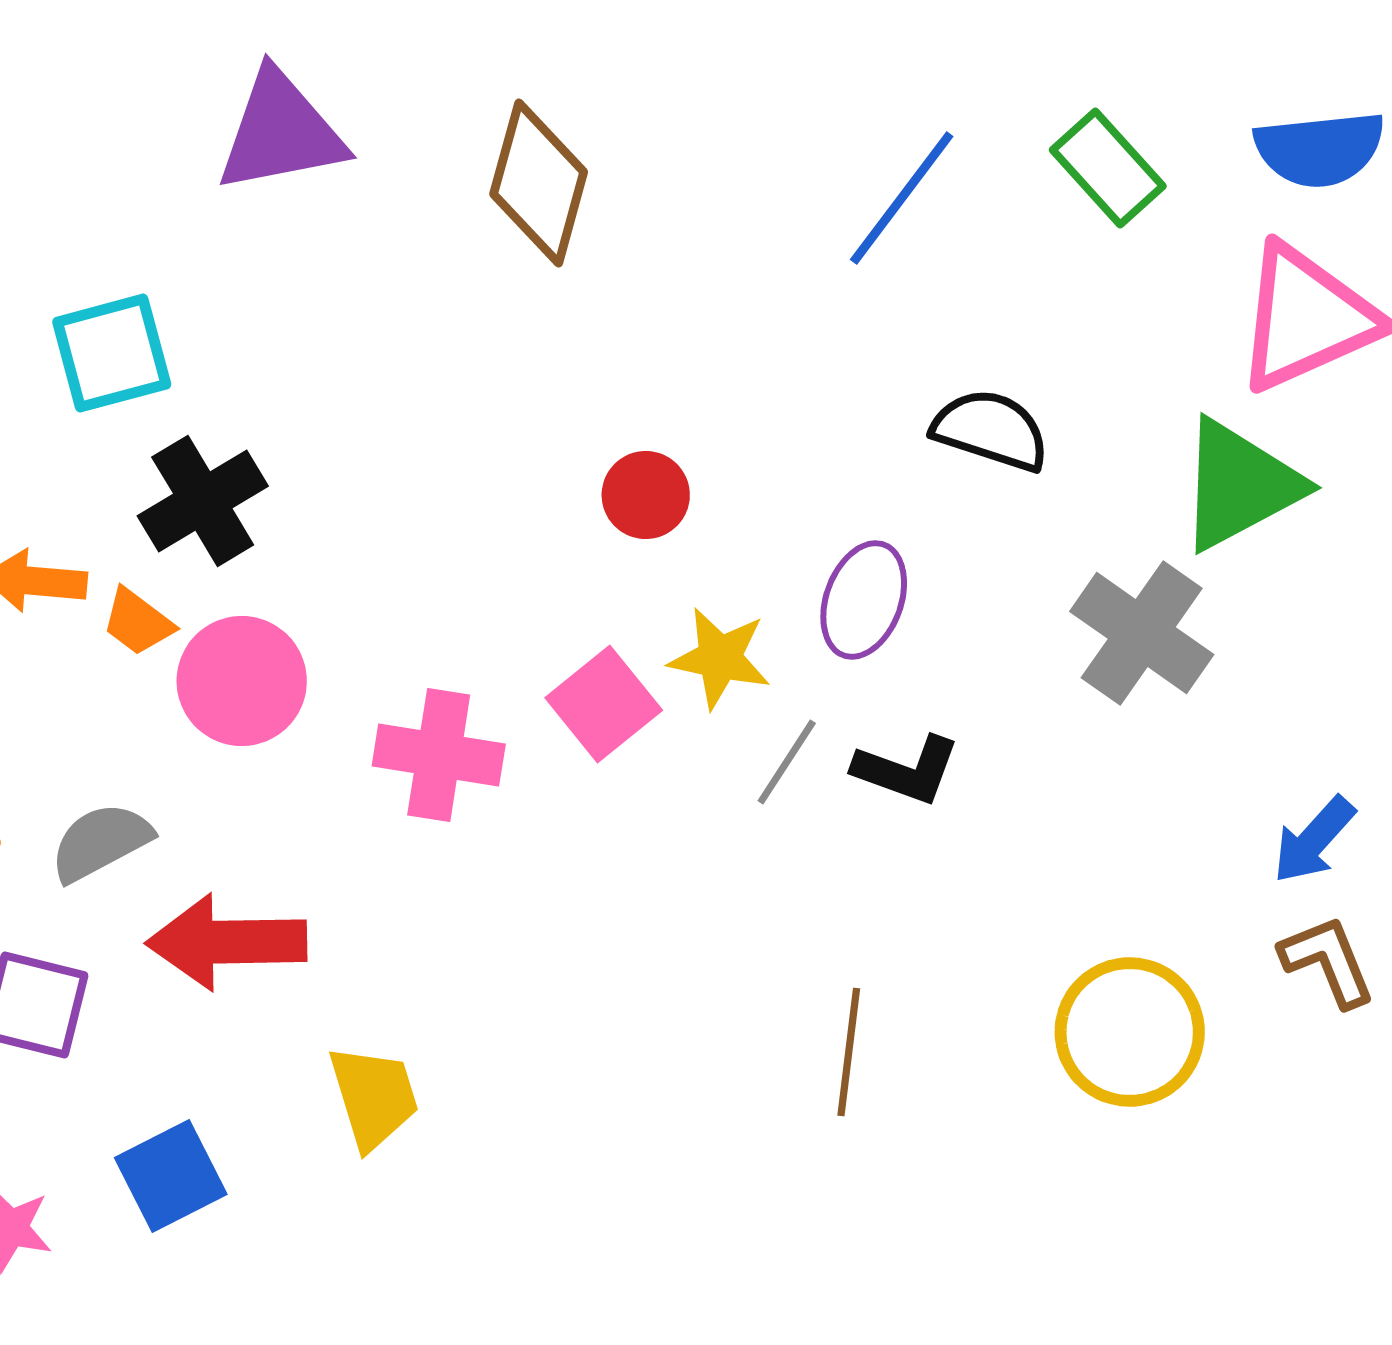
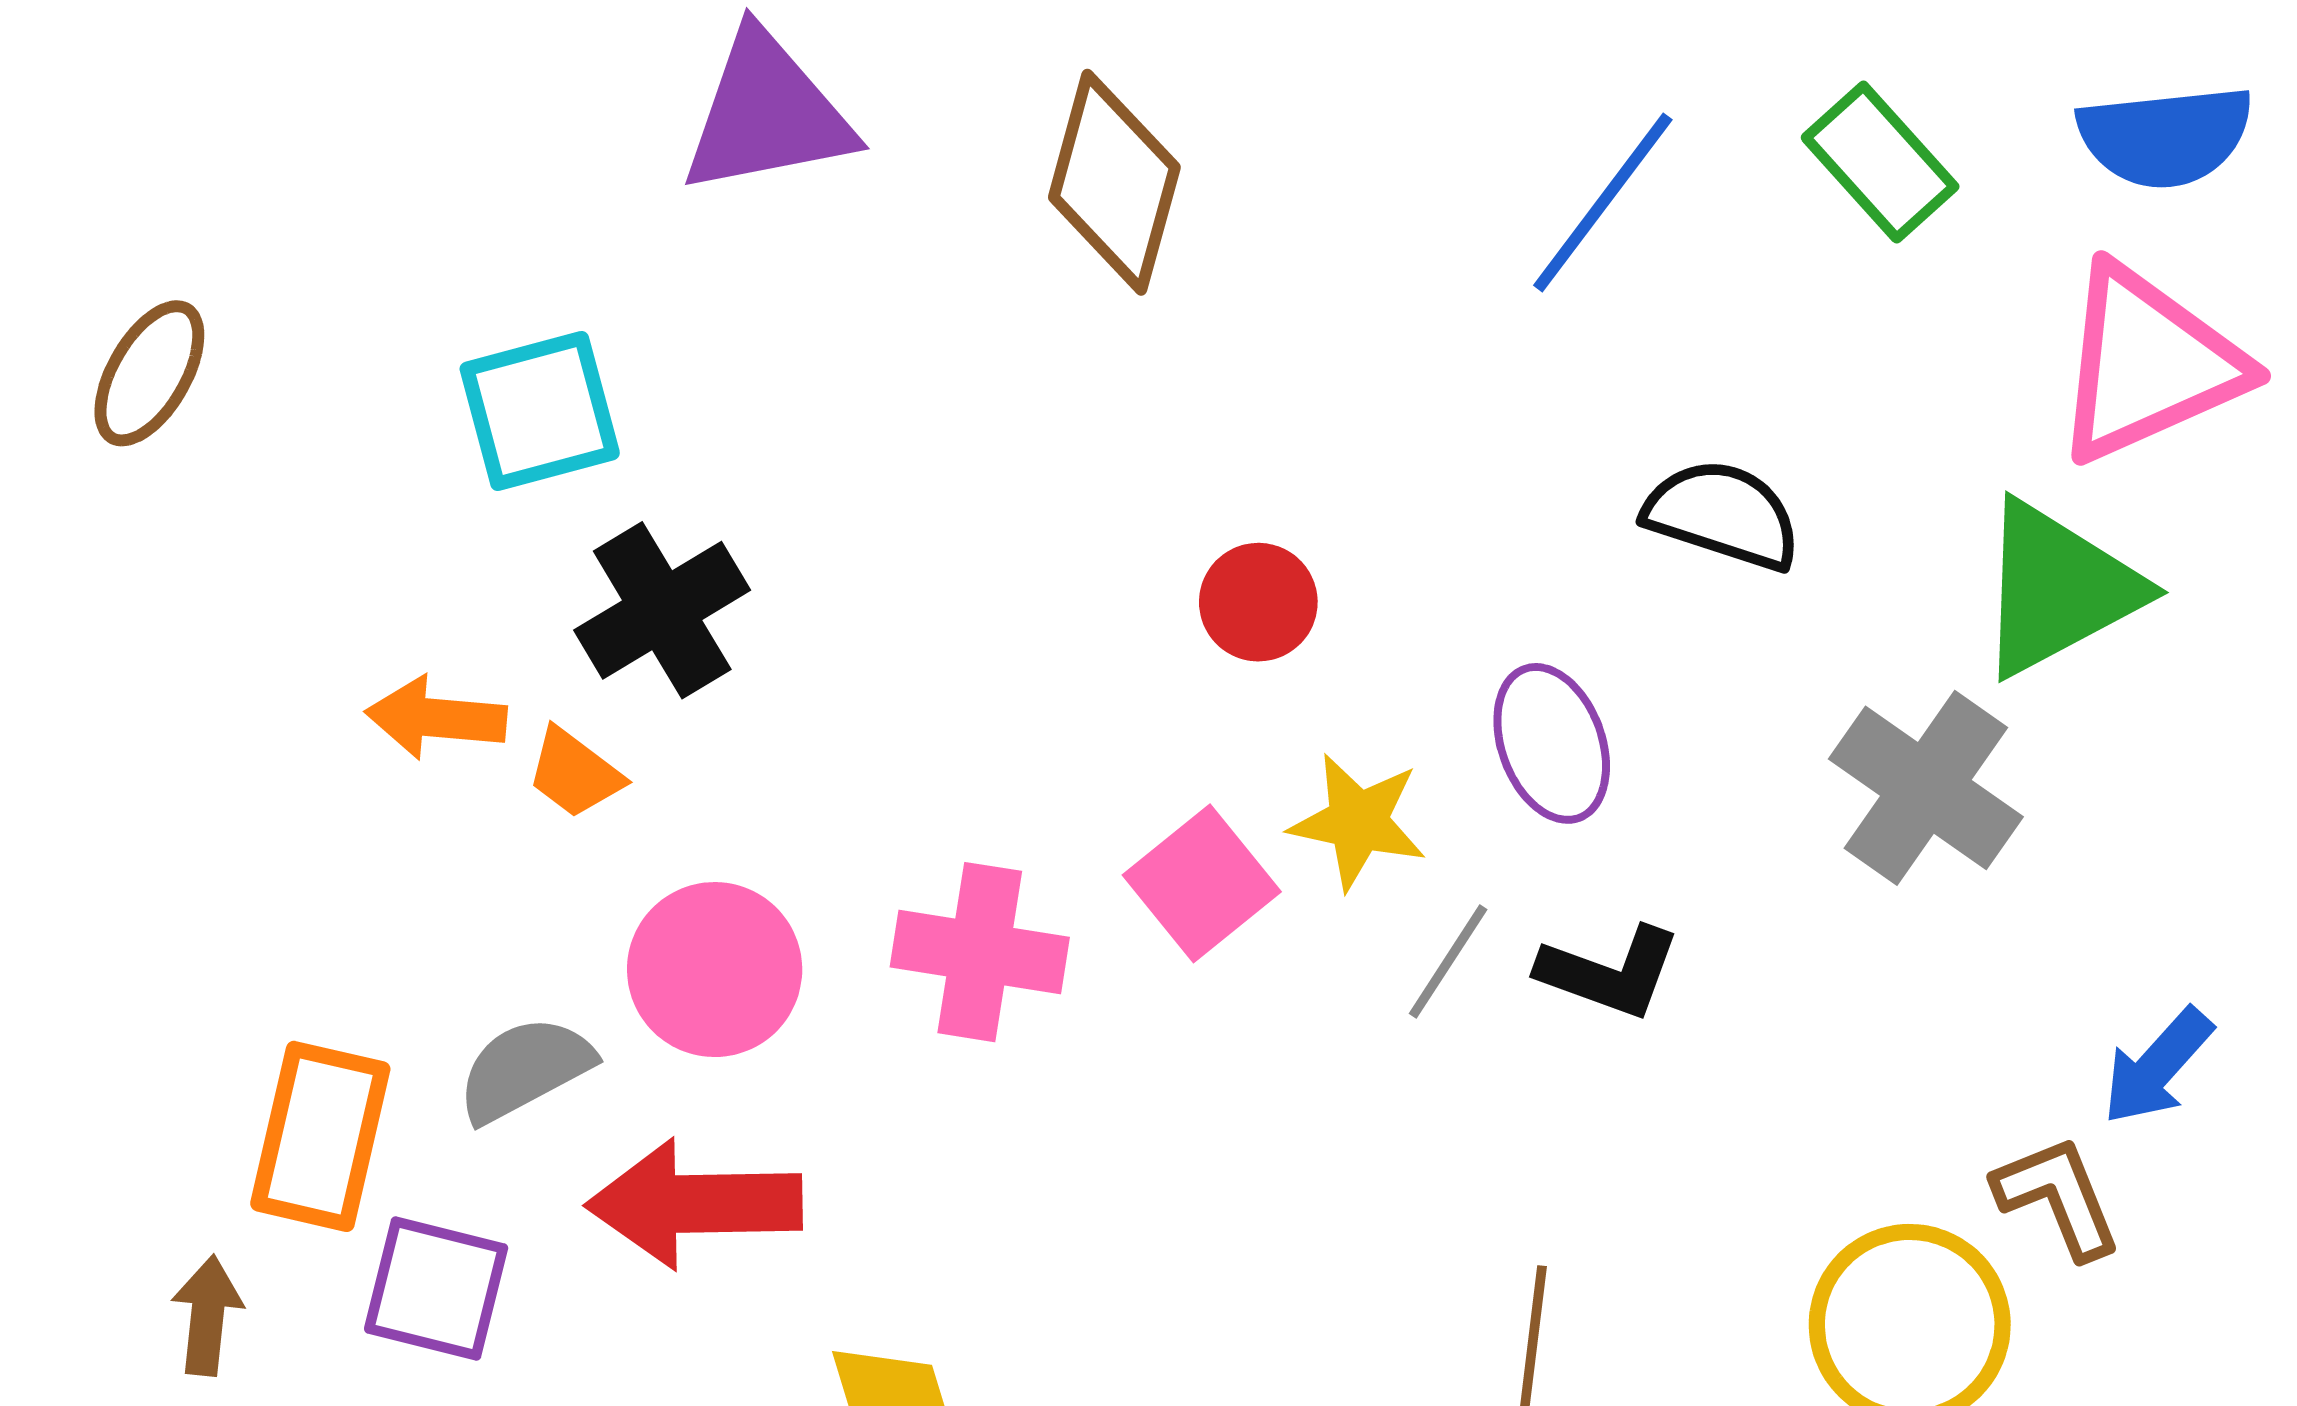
purple ellipse: (864, 600) -> (1552, 743), turned -40
pink circle: (242, 681) -> (715, 970), moved
brown L-shape: (1328, 961) -> (2058, 1197), moved

